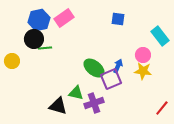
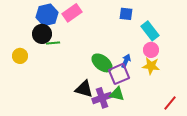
cyan rectangle: (160, 36) -> (150, 31), moved
green triangle: (76, 93) -> (117, 94), moved
black triangle: (58, 106) -> (84, 89), moved

